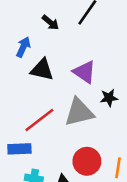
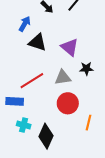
gray triangle: (79, 112) -> (63, 77), size x0.7
red circle: (87, 161) -> (68, 103), moved

